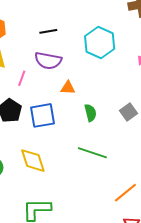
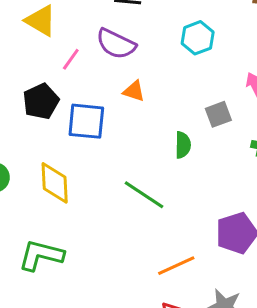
cyan hexagon: (100, 42) -> (198, 38), size x0.7
gray square: (129, 112) -> (218, 114), moved
green semicircle: (90, 113) -> (183, 145), moved

